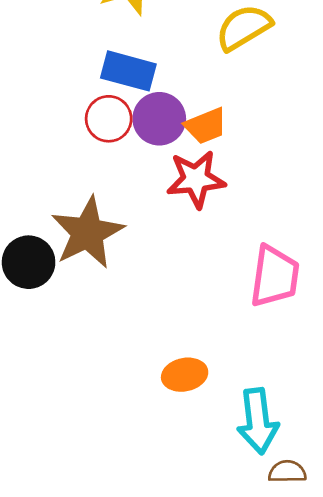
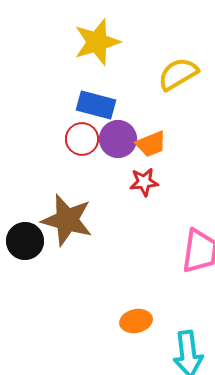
red star: (196, 179) -> (144, 182), size x0.7
brown star: (88, 233) -> (67, 220), turned -30

